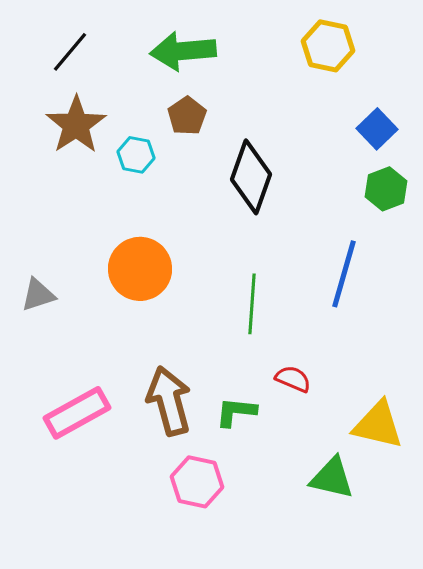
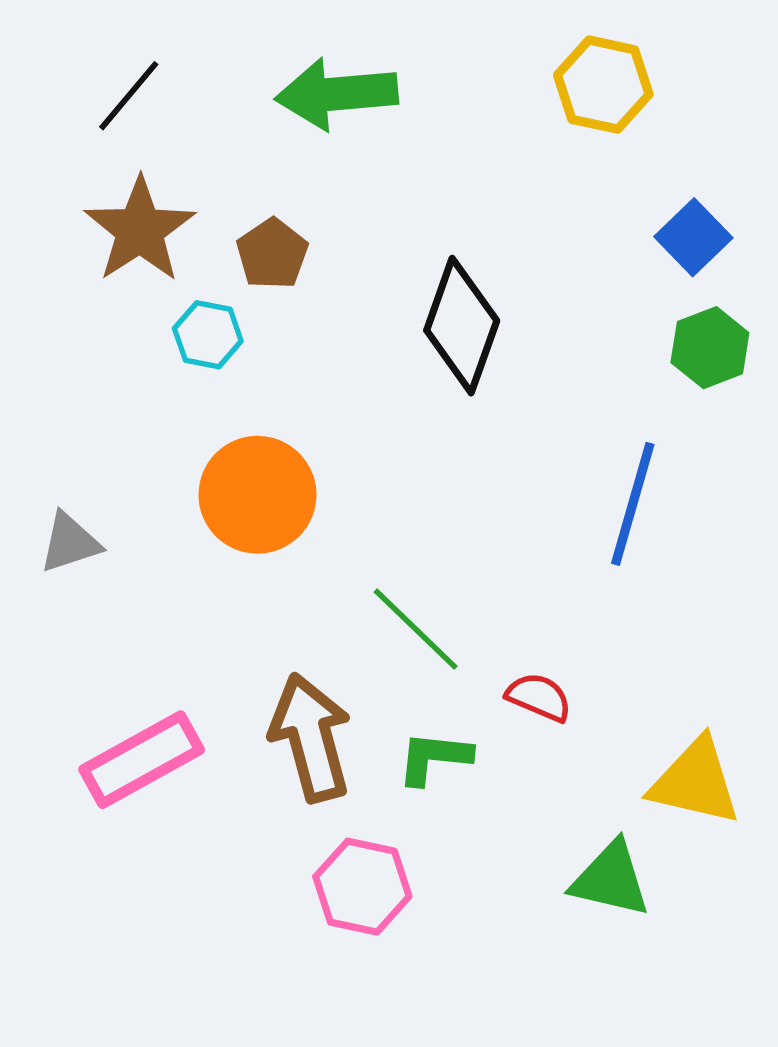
brown pentagon: (187, 116) -> (272, 254), moved
cyan hexagon: (136, 155) -> (208, 335), moved
green line: (252, 304) -> (416, 629), moved, turned -50

